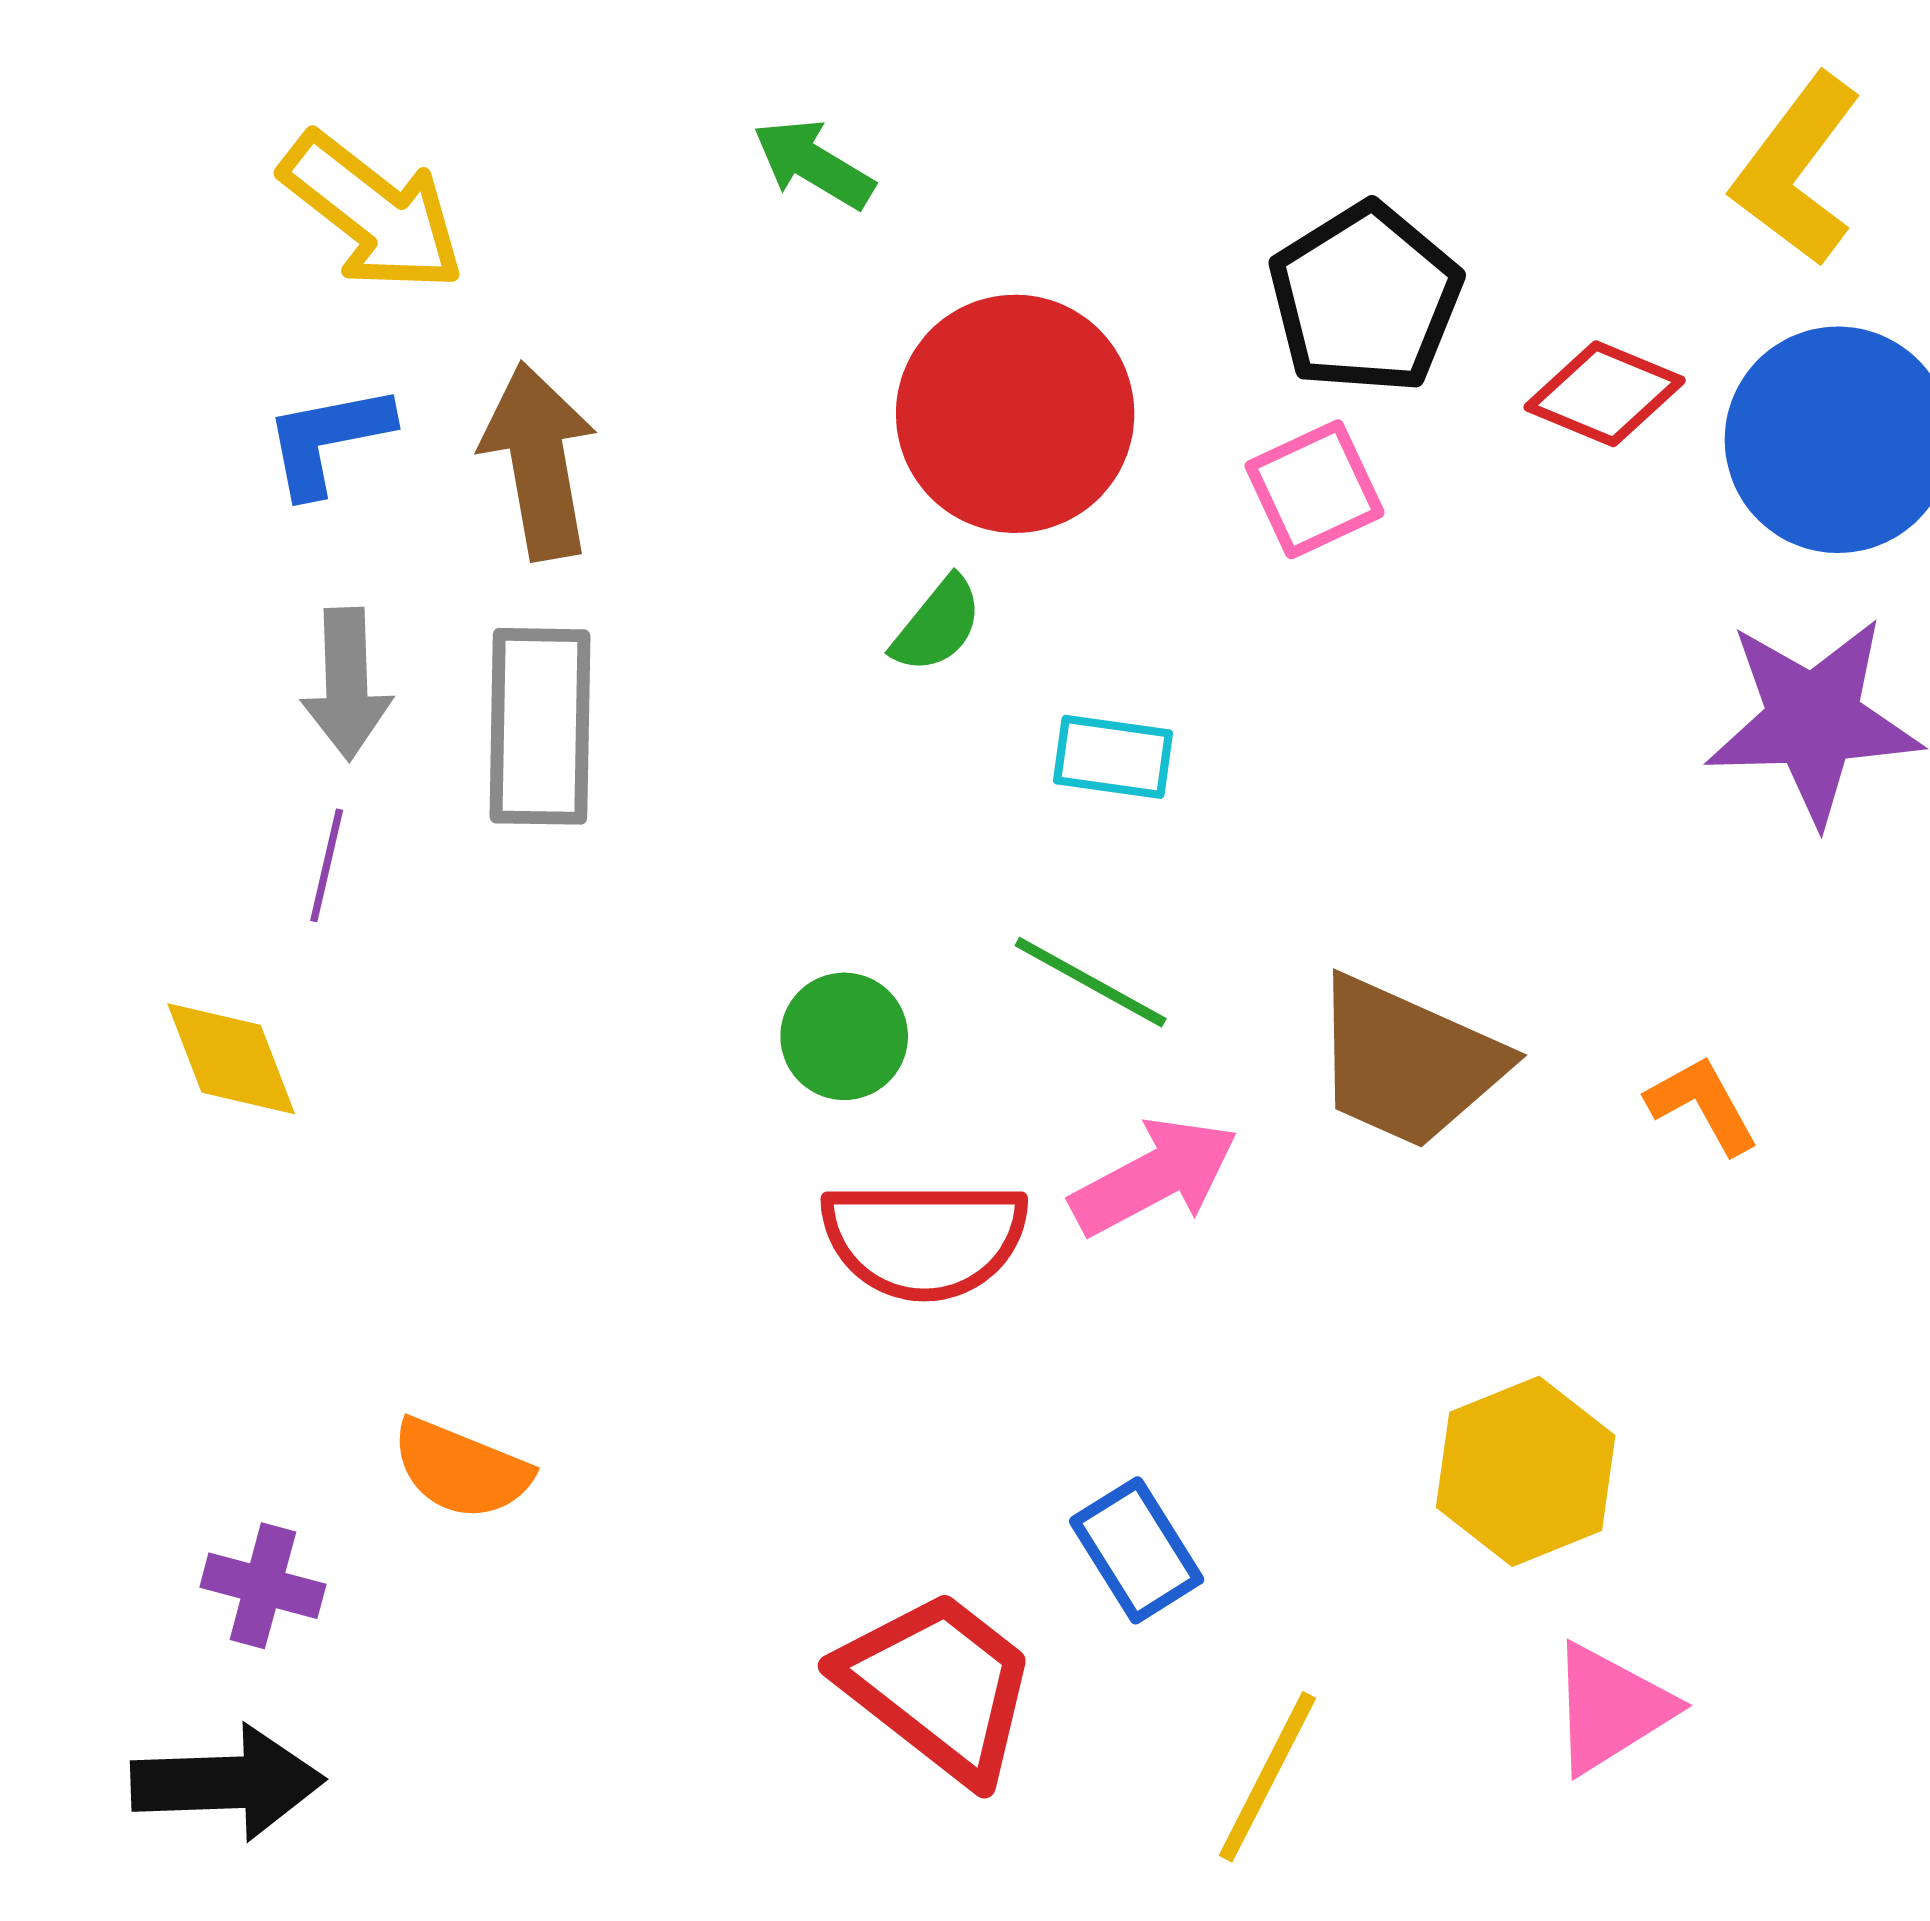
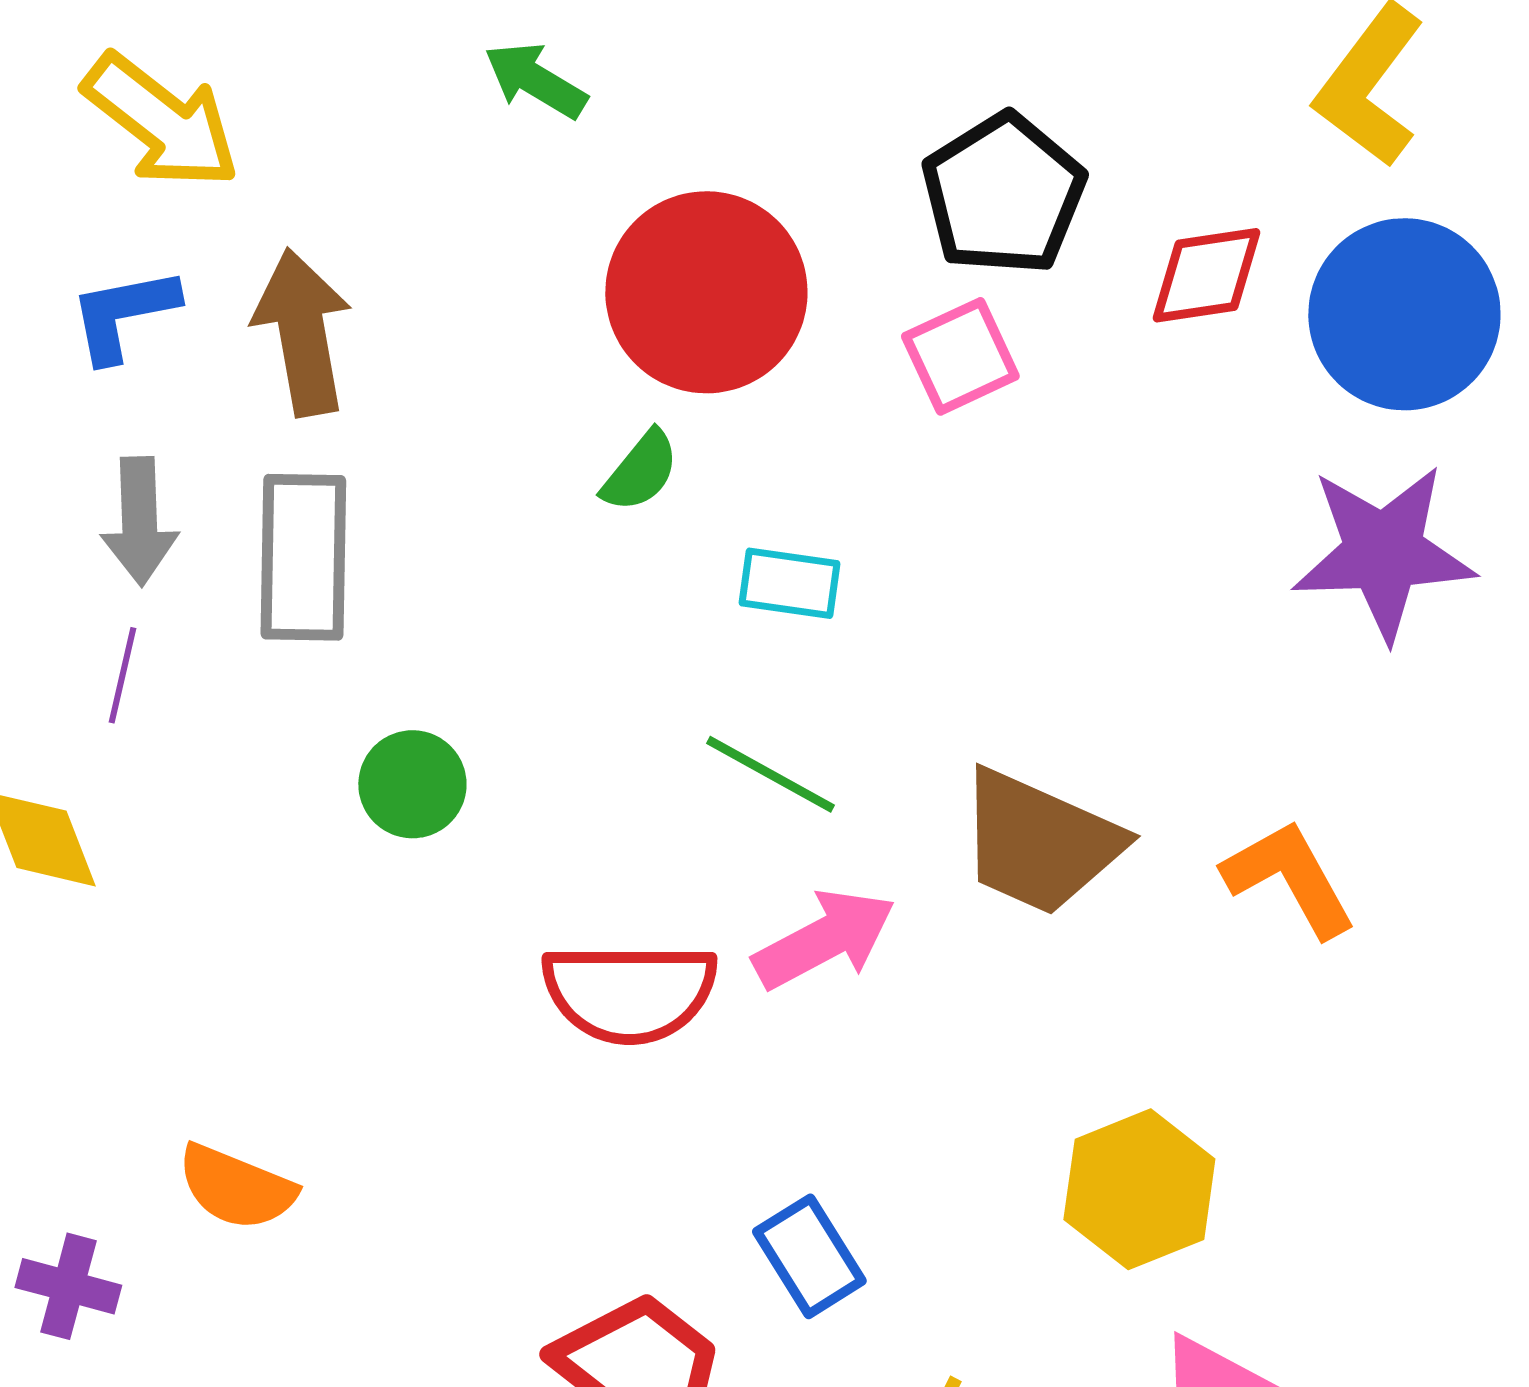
red diamond: (1605, 394) -> (1206, 275), turned -31
green circle: (844, 1036) -> (412, 784), moved
orange L-shape: (1702, 1105) -> (1289, 878), size x1.4

